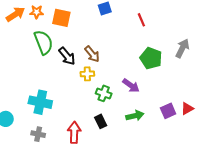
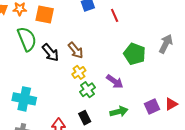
red line: (141, 20) -> (115, 15), moved
yellow cross: (87, 74) -> (79, 72), moved, turned -32
green cross: (104, 93) -> (87, 90), turned 35

